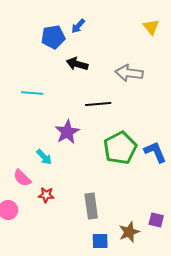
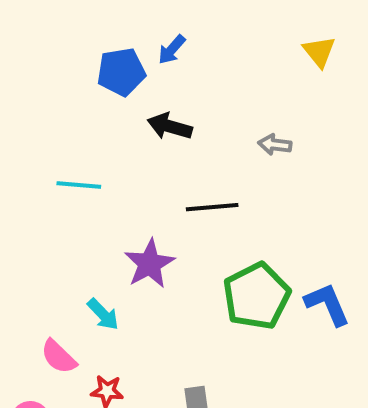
gray arrow: (129, 73) -> (275, 145), size x0.6

